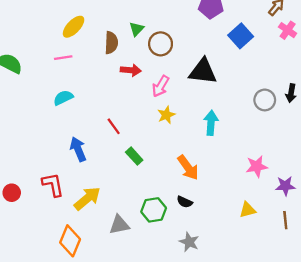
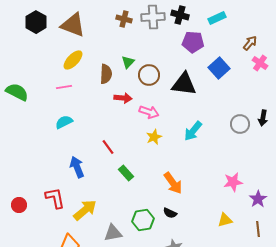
black triangle: (203, 71) -> (184, 84), moved
pink arrow: (161, 86) -> (149, 112), turned -102
cyan arrow: (211, 123) -> (193, 131), moved, turned -145
purple star: (285, 186) -> (258, 199), turned -30

